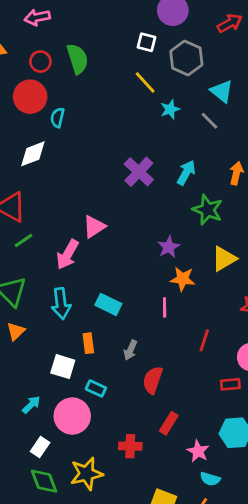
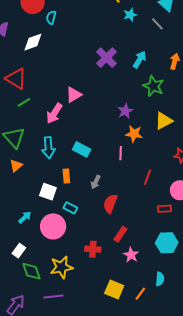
white rectangle: (40, 447) -> (19, 251), moved
pink star: (198, 451) -> (131, 255), moved
cyan semicircle: (210, 479) -> (160, 279), moved, turned -104

